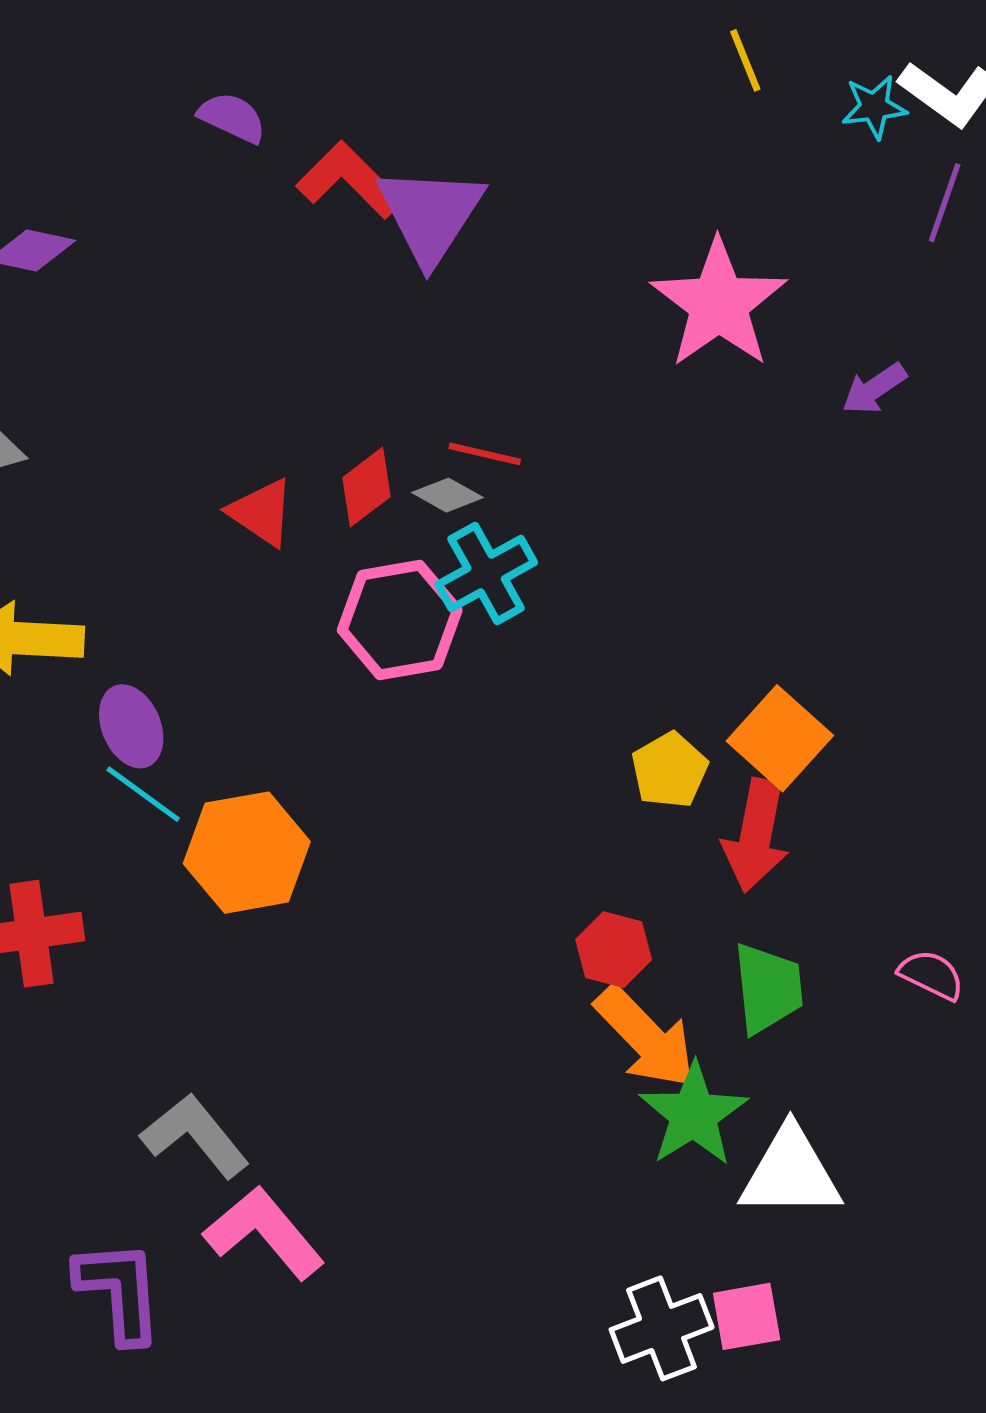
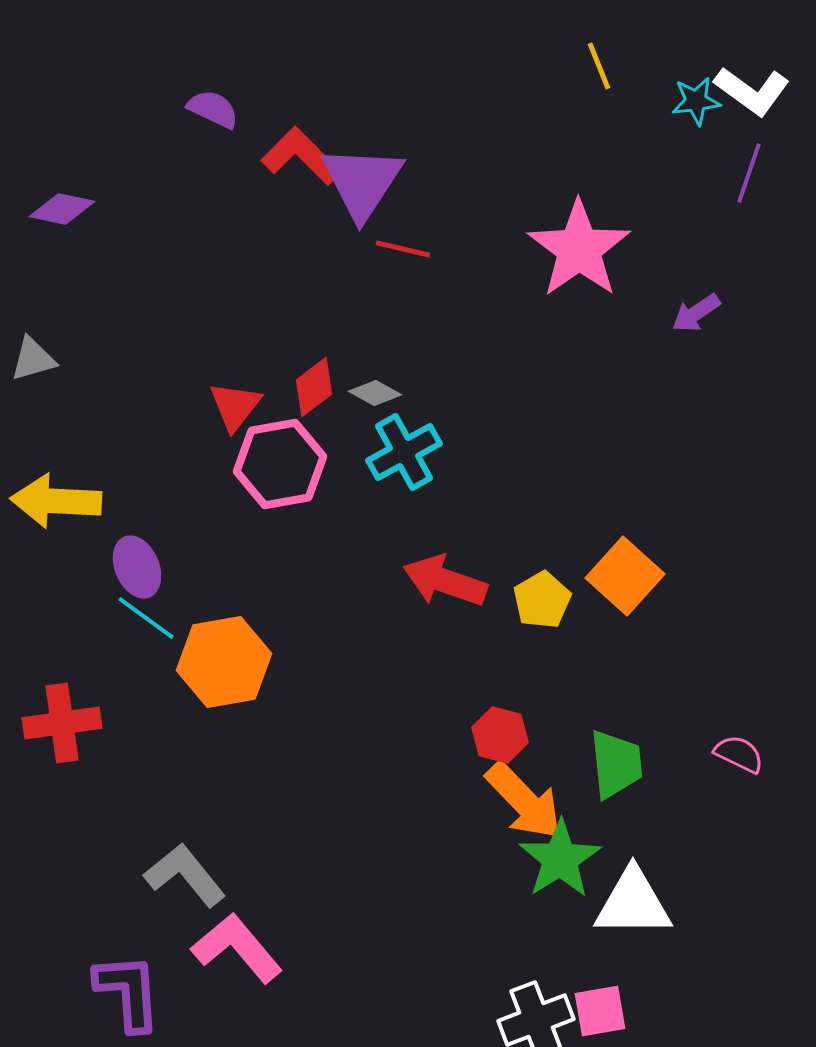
red line: (485, 454) -> (403, 249), moved
red triangle: (261, 512) -> (235, 406), turned 34
pink hexagon: (400, 620) -> (280, 464), moved
red arrow: (756, 835) -> (445, 581), moved, turned 98

